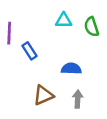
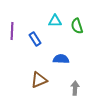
blue rectangle: (29, 51) -> (35, 39), moved
gray arrow: (78, 99) -> (75, 88), moved

